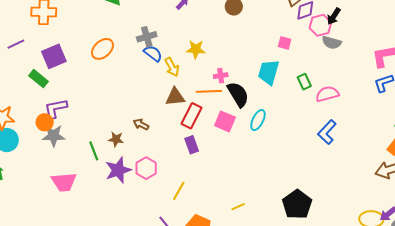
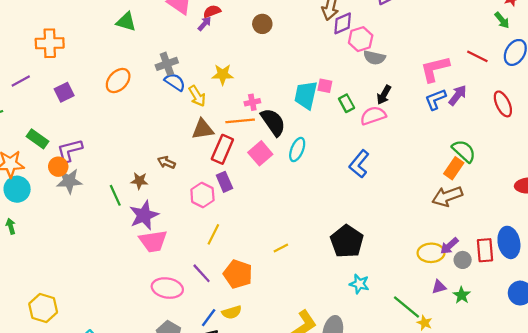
black arrow: (334, 16) -> (384, 95), moved
pink square: (285, 43) -> (325, 86), moved
purple square: (54, 56) -> (64, 92), size x0.7
green rectangle: (38, 79) -> (38, 139), moved
pink square: (225, 121) -> (260, 153), turned 30
blue L-shape: (327, 132) -> (359, 164), moved
pink hexagon: (146, 168) -> (202, 195), moved
pink trapezoid: (64, 182) -> (153, 241), moved

